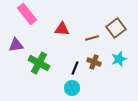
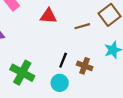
brown cross: (94, 62) -> (85, 66), moved
green cross: (39, 63) -> (22, 73), moved

